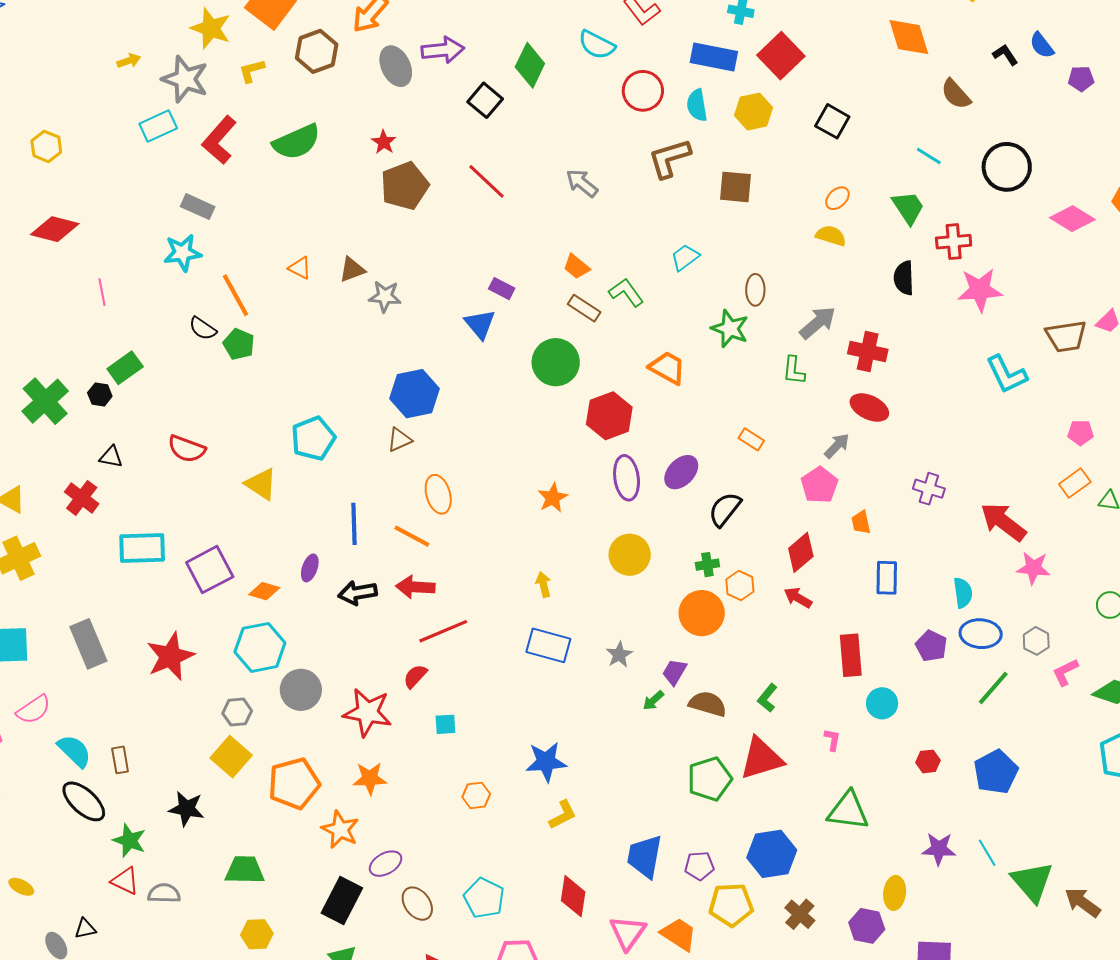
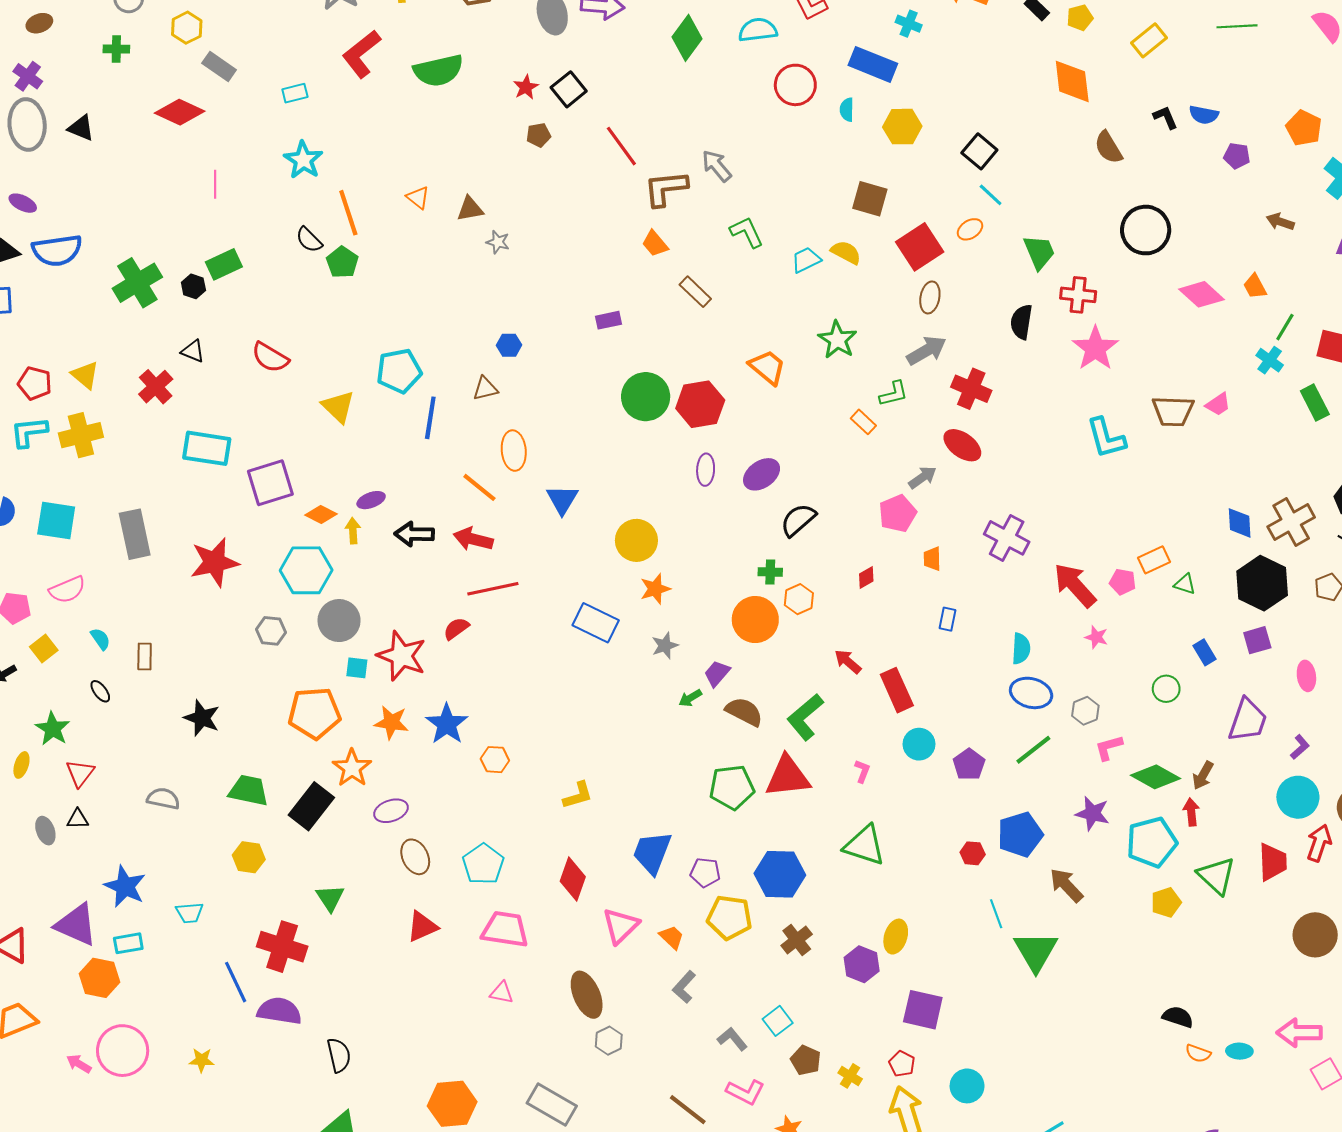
cyan semicircle: (597, 45) -> (758, 30), turned 135
blue semicircle: (1042, 45) -> (1204, 115), turned -52
red square: (781, 56) -> (920, 247), moved
black square: (485, 100) -> (569, 89), moved
cyan semicircle: (697, 105) -> (847, 110), size x0.7
cyan rectangle: (158, 126) -> (295, 93), moved, size x0.7
cyan line: (929, 156) -> (991, 195), moved
brown L-shape: (669, 158) -> (666, 188), moved
brown pentagon: (405, 186) -> (539, 135), size x0.5
gray rectangle: (198, 207) -> (219, 67), moved
yellow semicircle: (831, 236) -> (846, 252), moved
cyan star: (183, 253) -> (303, 160), turned 30
orange trapezoid: (576, 267) -> (655, 244), moved
purple rectangle: (502, 289) -> (609, 320), moved, turned -50
brown ellipse: (755, 290) -> (930, 297), moved
pink star: (980, 290) -> (1095, 348), turned 30
green L-shape: (626, 292) -> (747, 232), moved
gray star: (385, 296) -> (498, 242), size x0.7
blue triangle: (480, 324) -> (562, 500), moved
green circle: (556, 362) -> (646, 397), moved
green L-shape: (794, 370) -> (894, 394), turned -120
blue hexagon: (414, 394) -> (509, 345), size x0.5
pink pentagon: (1081, 433) -> (1123, 582), moved
orange rectangle: (751, 439) -> (863, 422), moved
purple ellipse: (627, 478) -> (706, 470), size x0.7
purple cross: (929, 489) -> (1007, 538), size x1.4
orange star: (553, 498) -> (655, 589), moved
blue line: (354, 524) -> (430, 418), moved
red diamond: (801, 552) -> (866, 577), size x0.6
yellow circle: (630, 555) -> (636, 540), moved
purple ellipse: (310, 568) -> (371, 500), turned 40
pink star: (1033, 568) -> (1096, 637), size x0.7
blue rectangle: (887, 578) -> (947, 619), size x0.7
yellow arrow: (543, 584) -> (353, 531), moved
red arrow: (798, 598) -> (848, 662), moved
purple pentagon: (931, 646) -> (969, 765), moved
red rectangle: (851, 655) -> (897, 690), turned -30
green L-shape: (767, 698) -> (805, 717), size x1.6
cyan square: (445, 724) -> (357, 668), moved
cyan semicircle: (74, 751) -> (100, 639), size x0.6
yellow square: (231, 757) -> (44, 648), moved, size x0.7
red hexagon: (928, 761) -> (973, 853), moved
blue star: (546, 762) -> (447, 724), moved, turned 30
black ellipse: (84, 801) -> (100, 691), size x0.5
green star: (129, 840) -> (53, 729), moved
purple star: (939, 849) -> (1092, 813), moved
red triangle: (125, 881) -> (80, 773), moved, turned 32
yellow ellipse: (21, 887) -> (21, 765), turned 70
black rectangle: (342, 901) -> (311, 806), moved
brown arrow: (1083, 902) -> (1066, 885), moved
orange trapezoid: (679, 934) -> (672, 937), size x0.7

